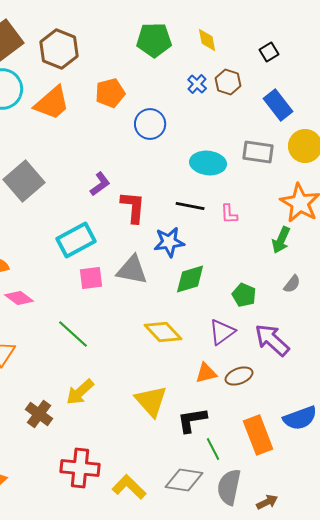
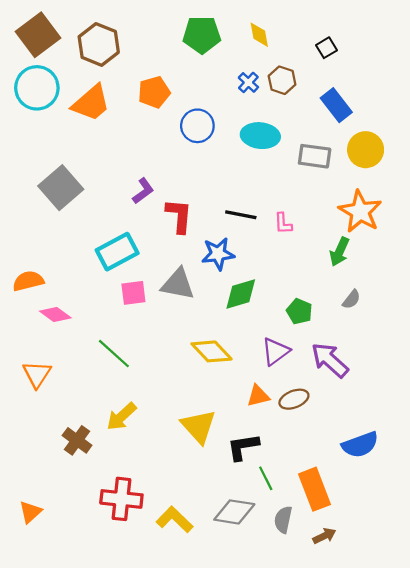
cyan ellipse: (208, 163) -> (260, 136), moved
orange rectangle: (258, 435) -> (315, 489), moved
gray semicircle: (229, 487) -> (283, 520), size x0.7

